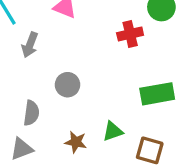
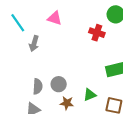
red cross: (130, 34) -> (97, 33), turned 35
gray circle: (67, 85) -> (59, 84), moved

